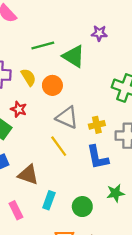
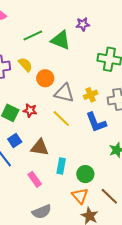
purple star: (99, 33) -> (83, 24), moved
orange circle: (52, 85) -> (45, 78), moved
red star: (19, 109) -> (30, 110), moved
green circle: (82, 207) -> (85, 174), moved

